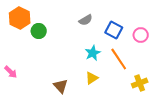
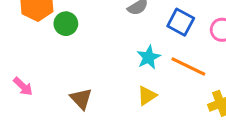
orange line: (119, 59) -> (188, 67), turned -30
brown triangle: (61, 86) -> (81, 99), moved

